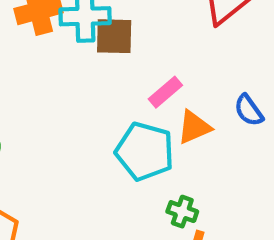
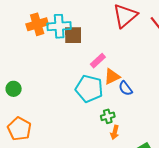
blue semicircle: (249, 110) -> (126, 88), moved
green cross: (182, 212) -> (108, 116), turned -32

